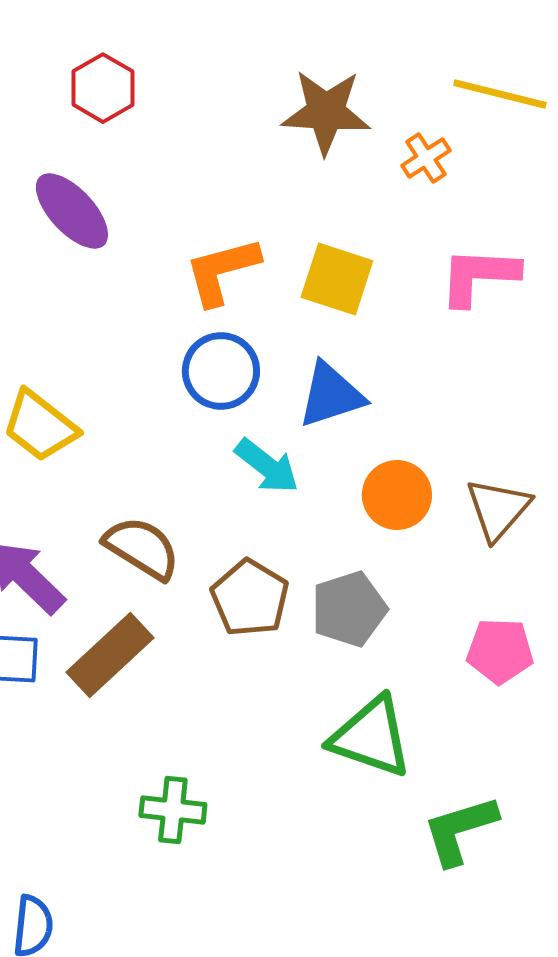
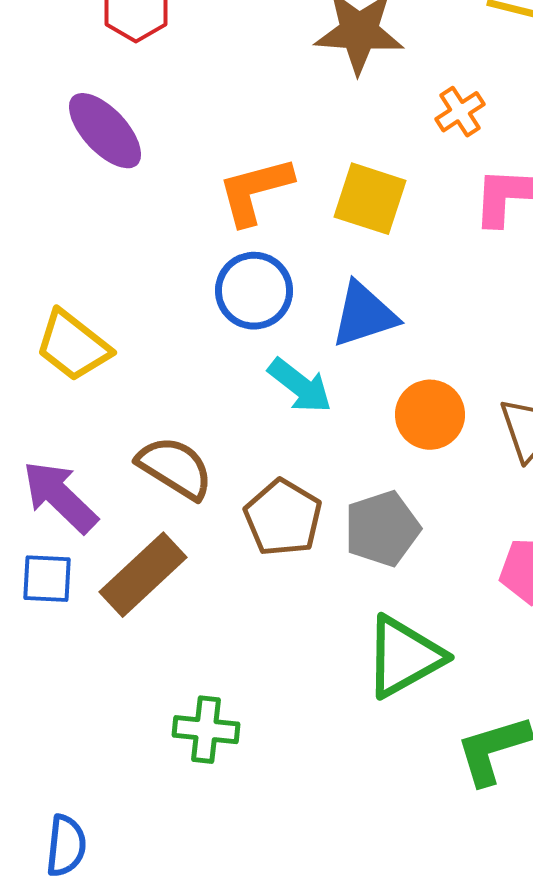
orange cross: (426, 158) -> (460, 112), moved
green triangle: (371, 737) -> (404, 657), turned -48

